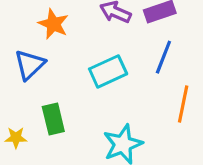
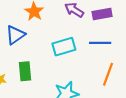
blue line: (163, 57) -> (100, 43), turned 60

